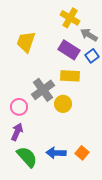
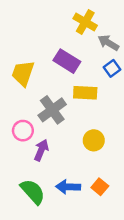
yellow trapezoid: (26, 42) -> (23, 73), moved
purple rectangle: (69, 50) -> (67, 61), moved
yellow circle: (63, 104) -> (94, 140), moved
purple arrow: (17, 132) -> (41, 150), moved

